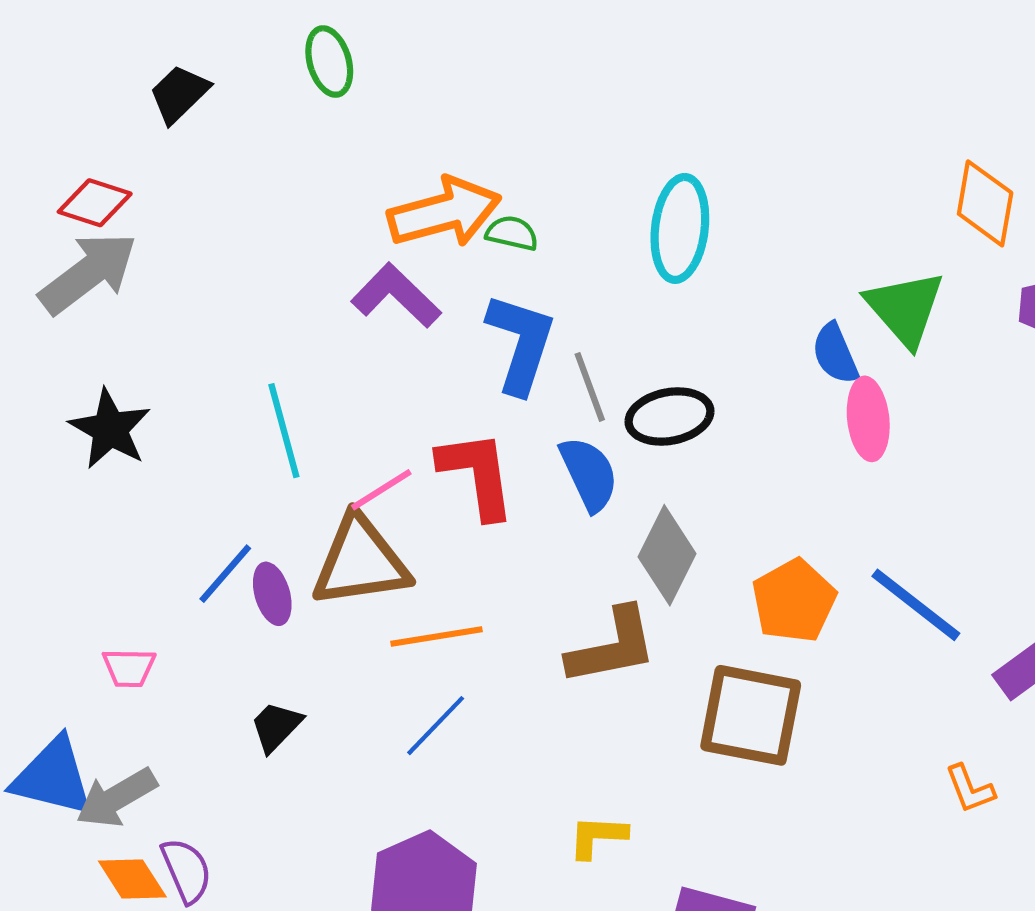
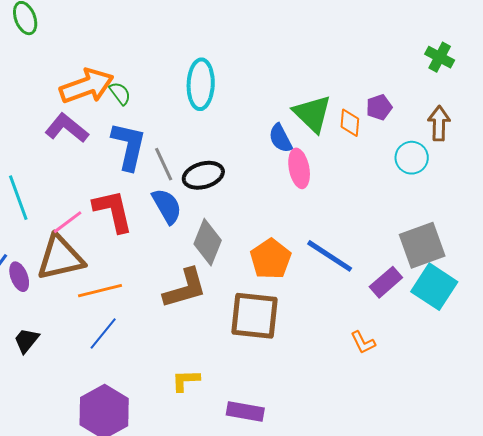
orange diamond: (985, 203) -> (350, 123), moved, size x0.7
green semicircle: (512, 233) -> (120, 93), turned 45

